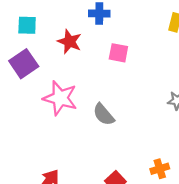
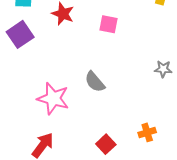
pink star: (60, 98) -> (53, 99), moved

